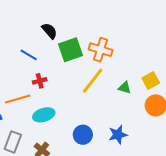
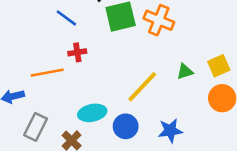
yellow line: (93, 81) -> (142, 87), moved
green triangle: (125, 88) -> (185, 72), turned -40
cyan ellipse: (44, 115) -> (92, 113), moved

